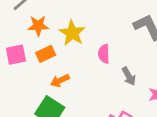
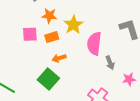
pink semicircle: (104, 54) -> (94, 44), size x1.6

